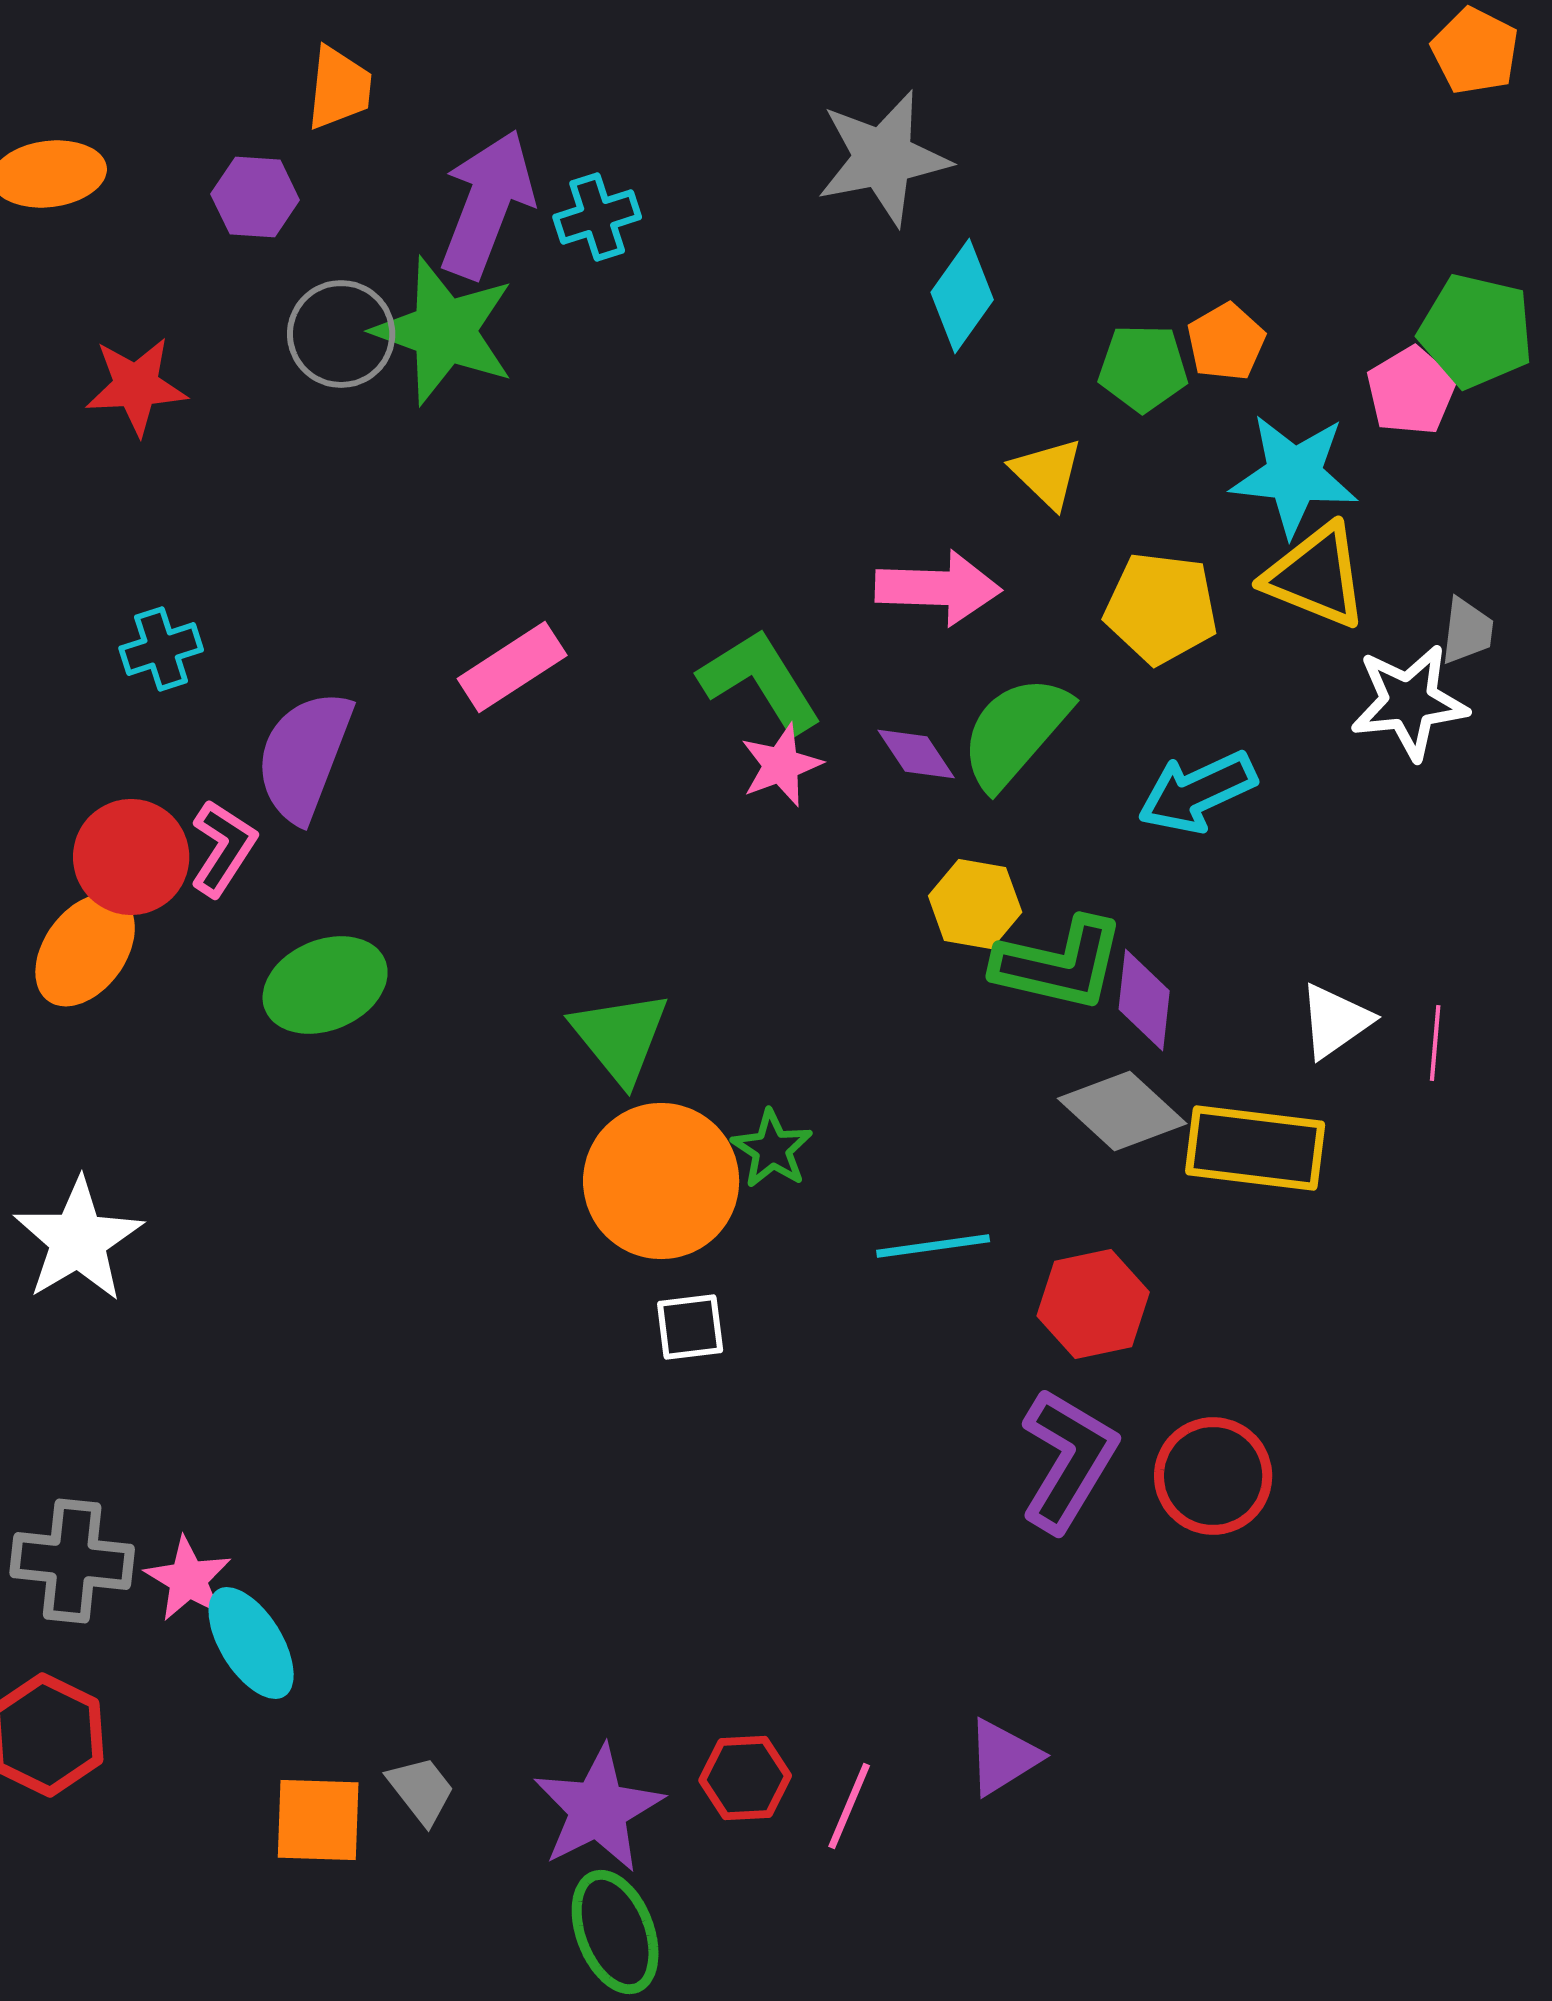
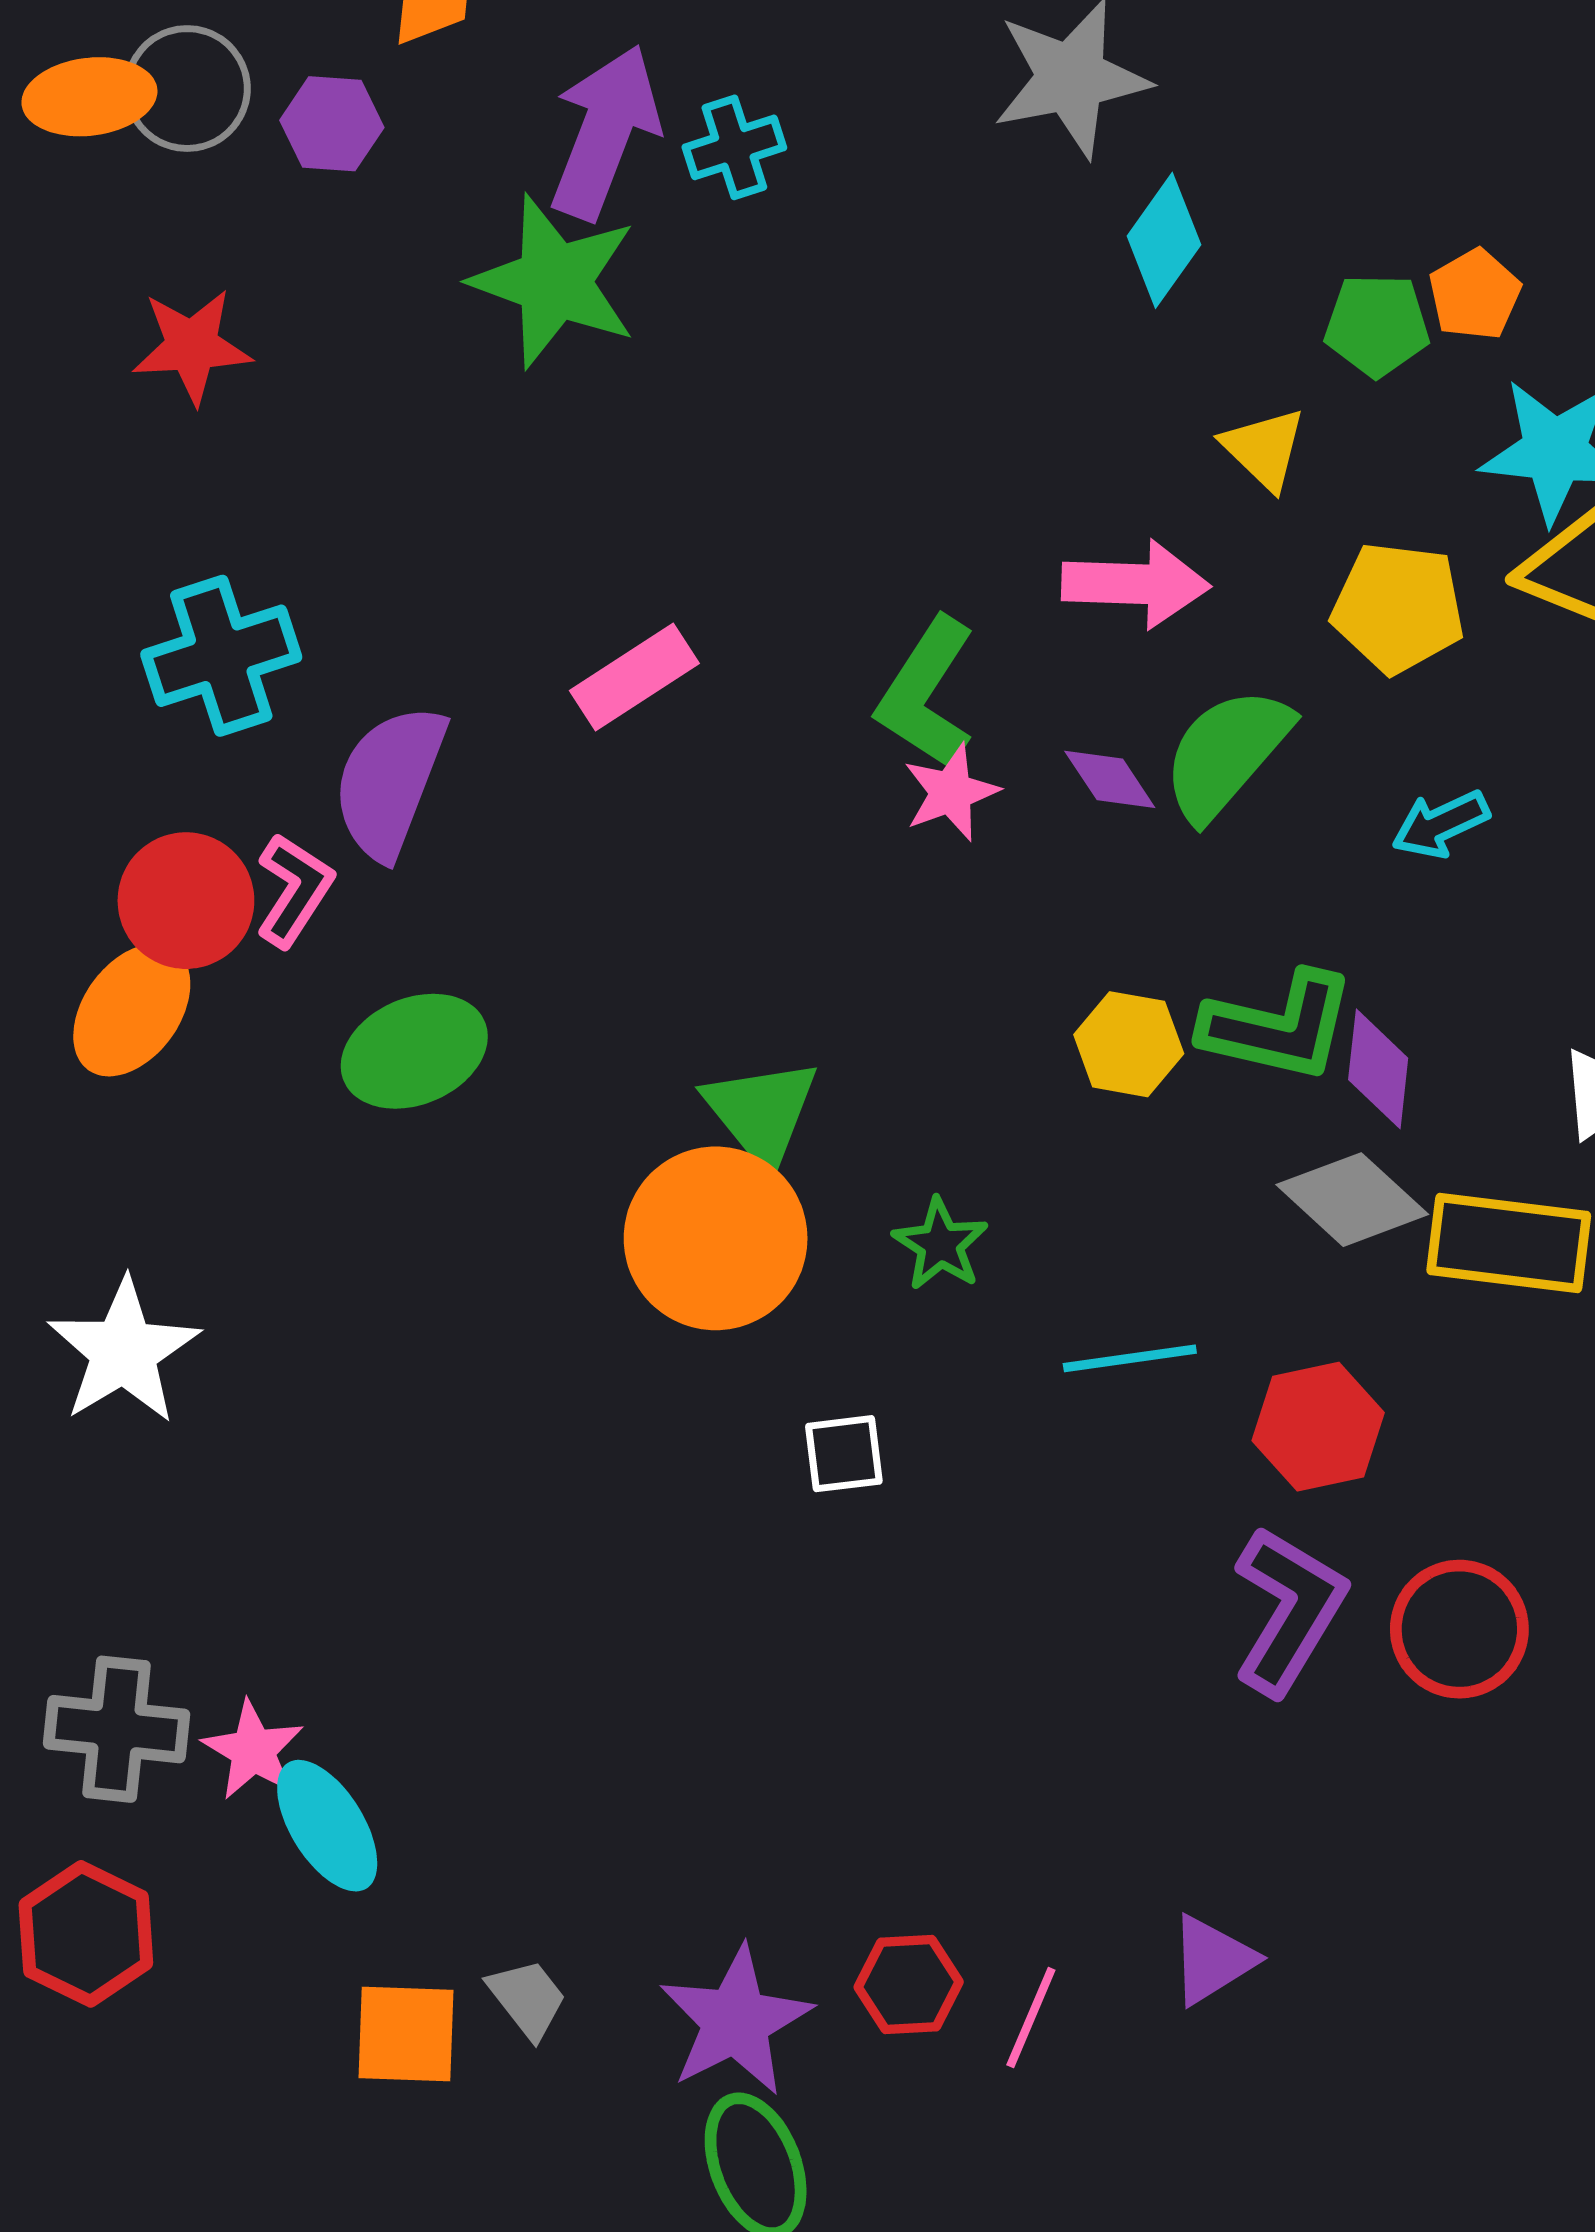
gray circle: (341, 334) -> (187, 89), moved
cyan cross: (161, 649) -> (221, 656), size x1.6
green L-shape: (760, 681) -> (926, 693), turned -115
cyan arrow: (1197, 792) -> (1441, 824), size x0.7
yellow hexagon: (975, 904) -> (1129, 1044), moved
orange circle: (661, 1181) -> (716, 1238), moved

